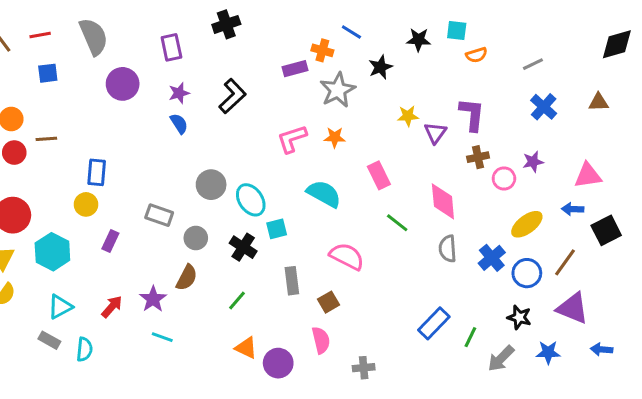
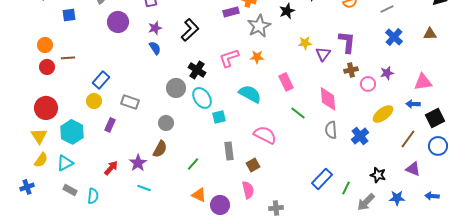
blue rectangle: (97, 172) -> (101, 80), turned 36
gray rectangle: (159, 215) -> (130, 102), moved
black cross: (243, 247) -> (197, 70), moved
blue circle: (527, 273) -> (438, 146), moved
cyan triangle: (60, 307) -> (65, 163), moved
purple triangle: (573, 308) -> (413, 169), size x0.7

